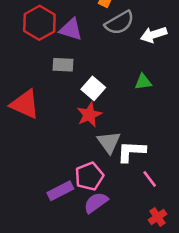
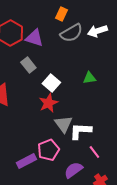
white arrow: (154, 35) -> (97, 31), moved
gray rectangle: (63, 65) -> (28, 65), turned 49
purple semicircle: (96, 203) -> (73, 170), moved

